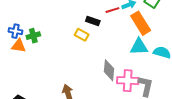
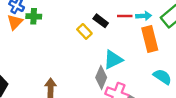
orange triangle: (19, 46) -> (15, 22), turned 49
cyan triangle: (139, 47) -> (113, 60), moved, turned -42

